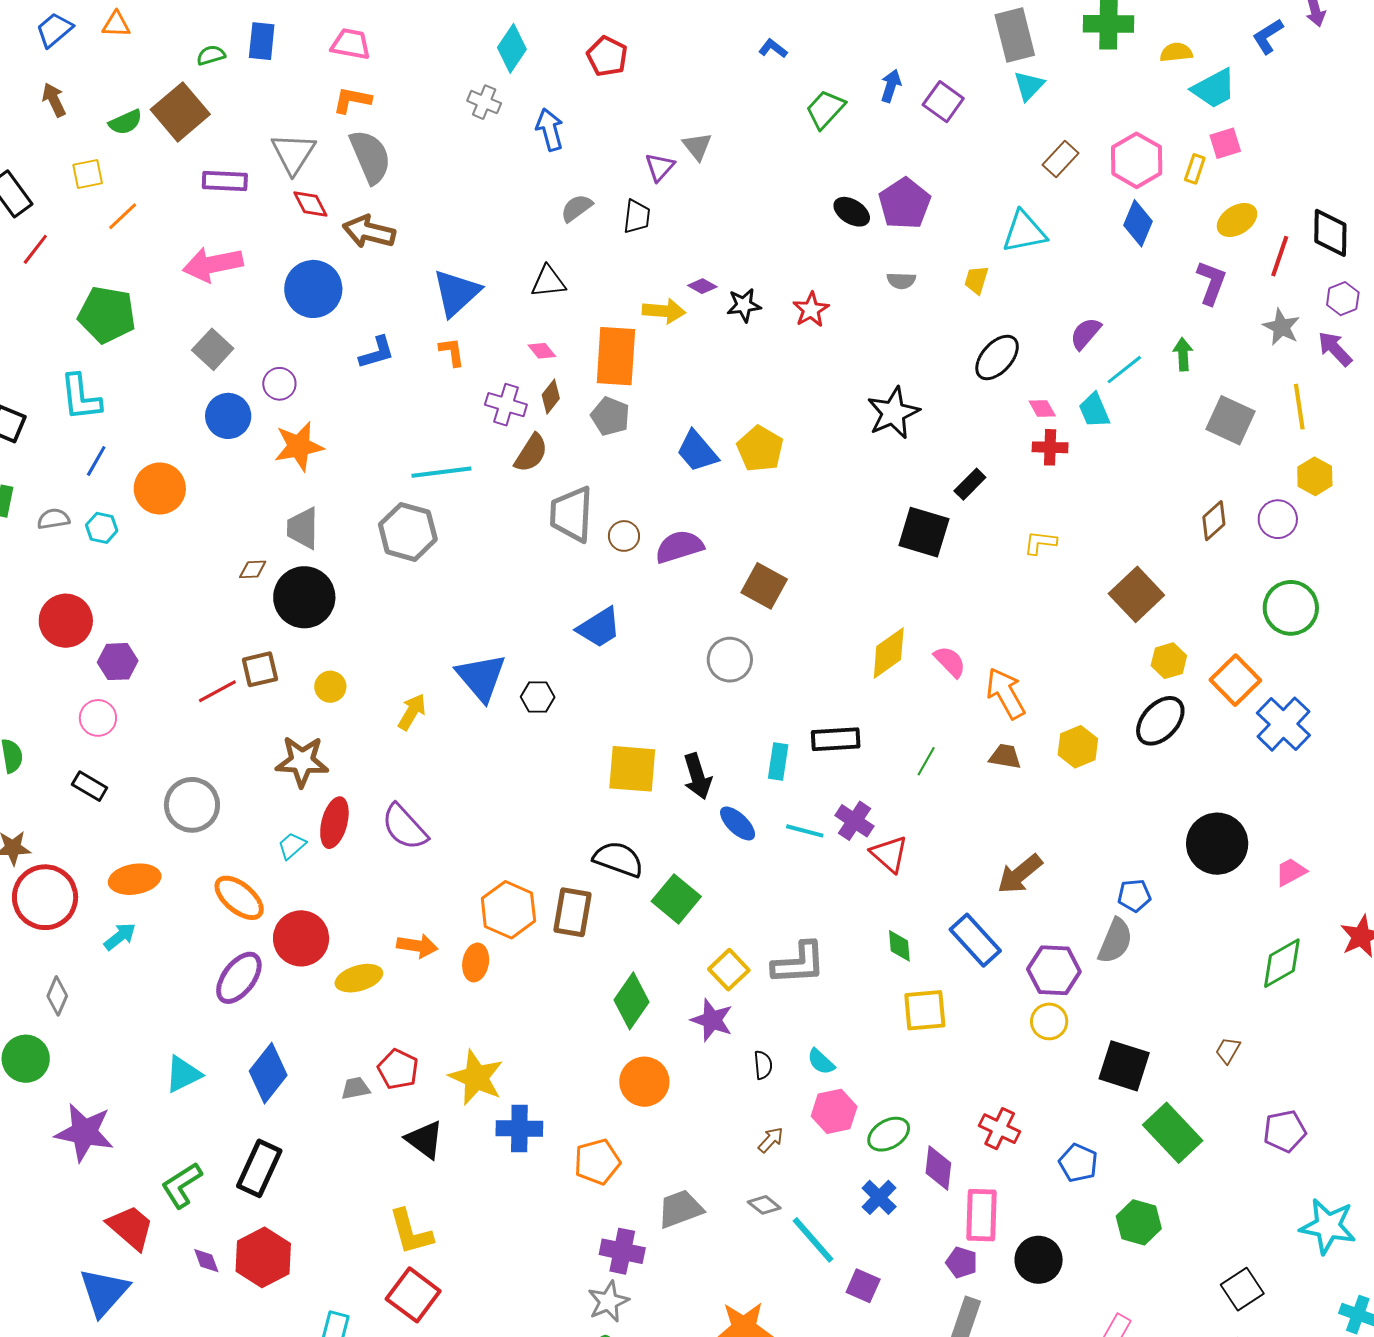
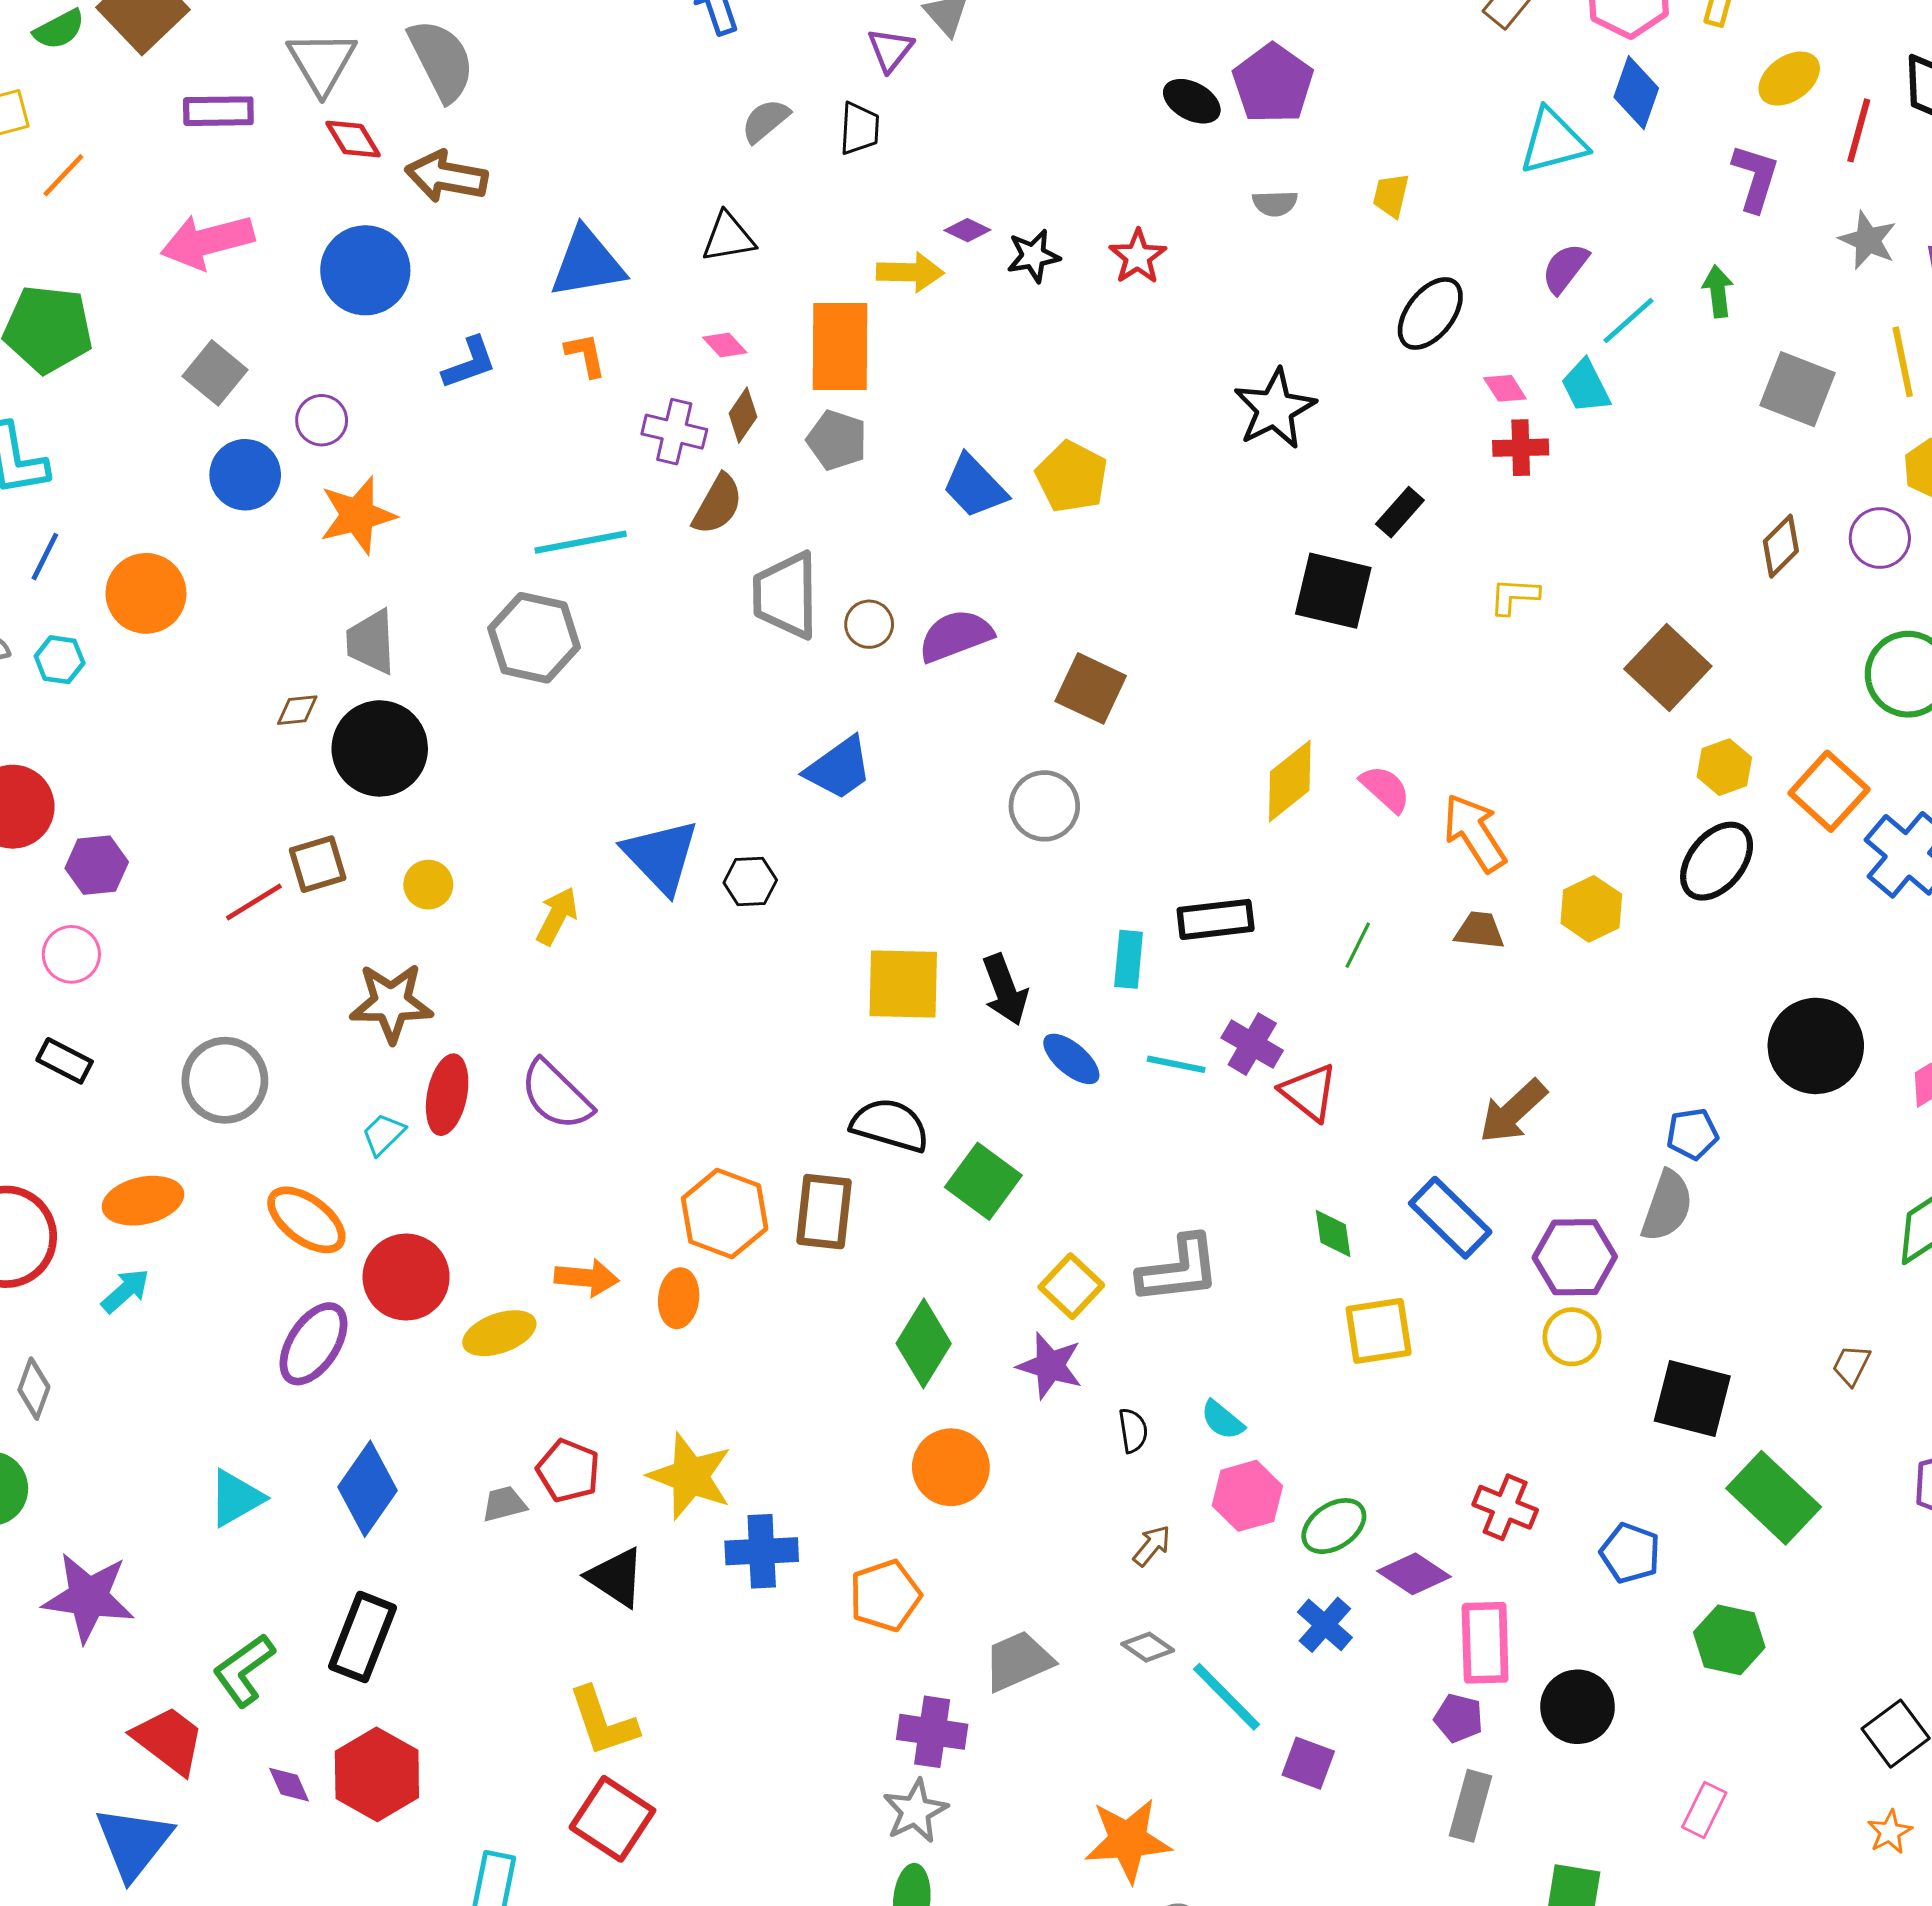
cyan triangle: (1024, 232) -> (1553, 142), moved
blue triangle: (456, 293) -> (587, 263), turned 36
purple diamond: (938, 1168) -> (1414, 1574), turned -60

